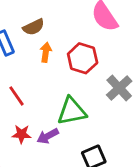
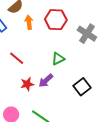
green triangle: (72, 111) -> (58, 59), size x0.6

